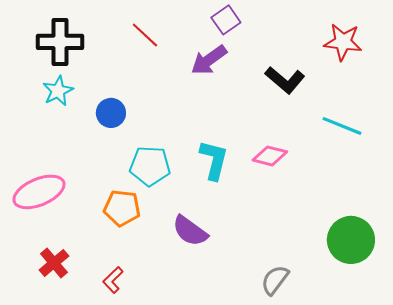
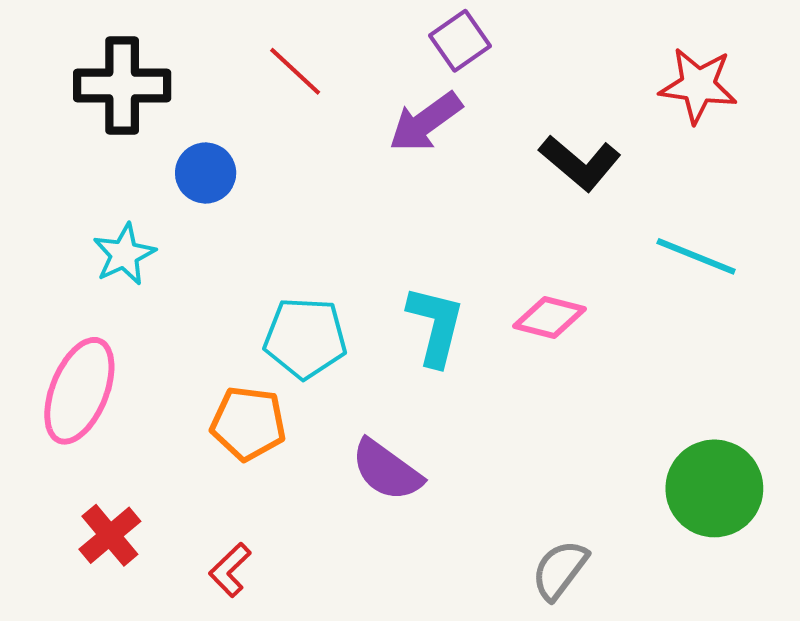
cyan star: (58, 91) -> (124, 254), moved
blue circle: (111, 113) -> (206, 173), moved
pink ellipse: (39, 192) -> (79, 391), turned -45

